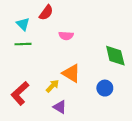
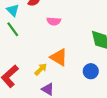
green line: (23, 44) -> (13, 29), turned 56

